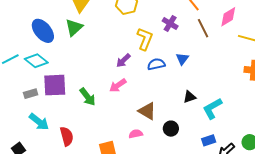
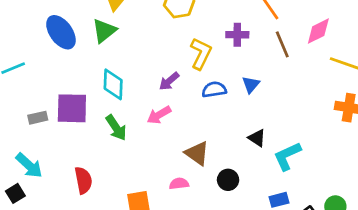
purple cross: (170, 23) -> (237, 35), turned -35
cyan diamond: (36, 61) -> (113, 84), moved, turned 50
black triangle: (190, 97) -> (257, 138), turned 48
cyan arrow: (39, 122) -> (29, 166), moved

